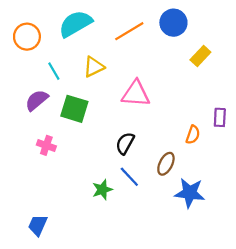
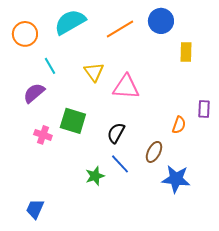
yellow rectangle: (200, 56) -> (186, 52), turned -42
yellow triangle: (94, 67) -> (94, 72), moved, turned -40
green square: (74, 109) -> (73, 121), moved

